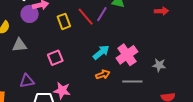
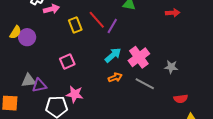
purple circle: (30, 14) -> (27, 37), moved
purple line: (102, 14) -> (112, 26), moved
gray triangle: (19, 45) -> (29, 80), moved
gray line: (132, 82) -> (145, 84), turned 30

